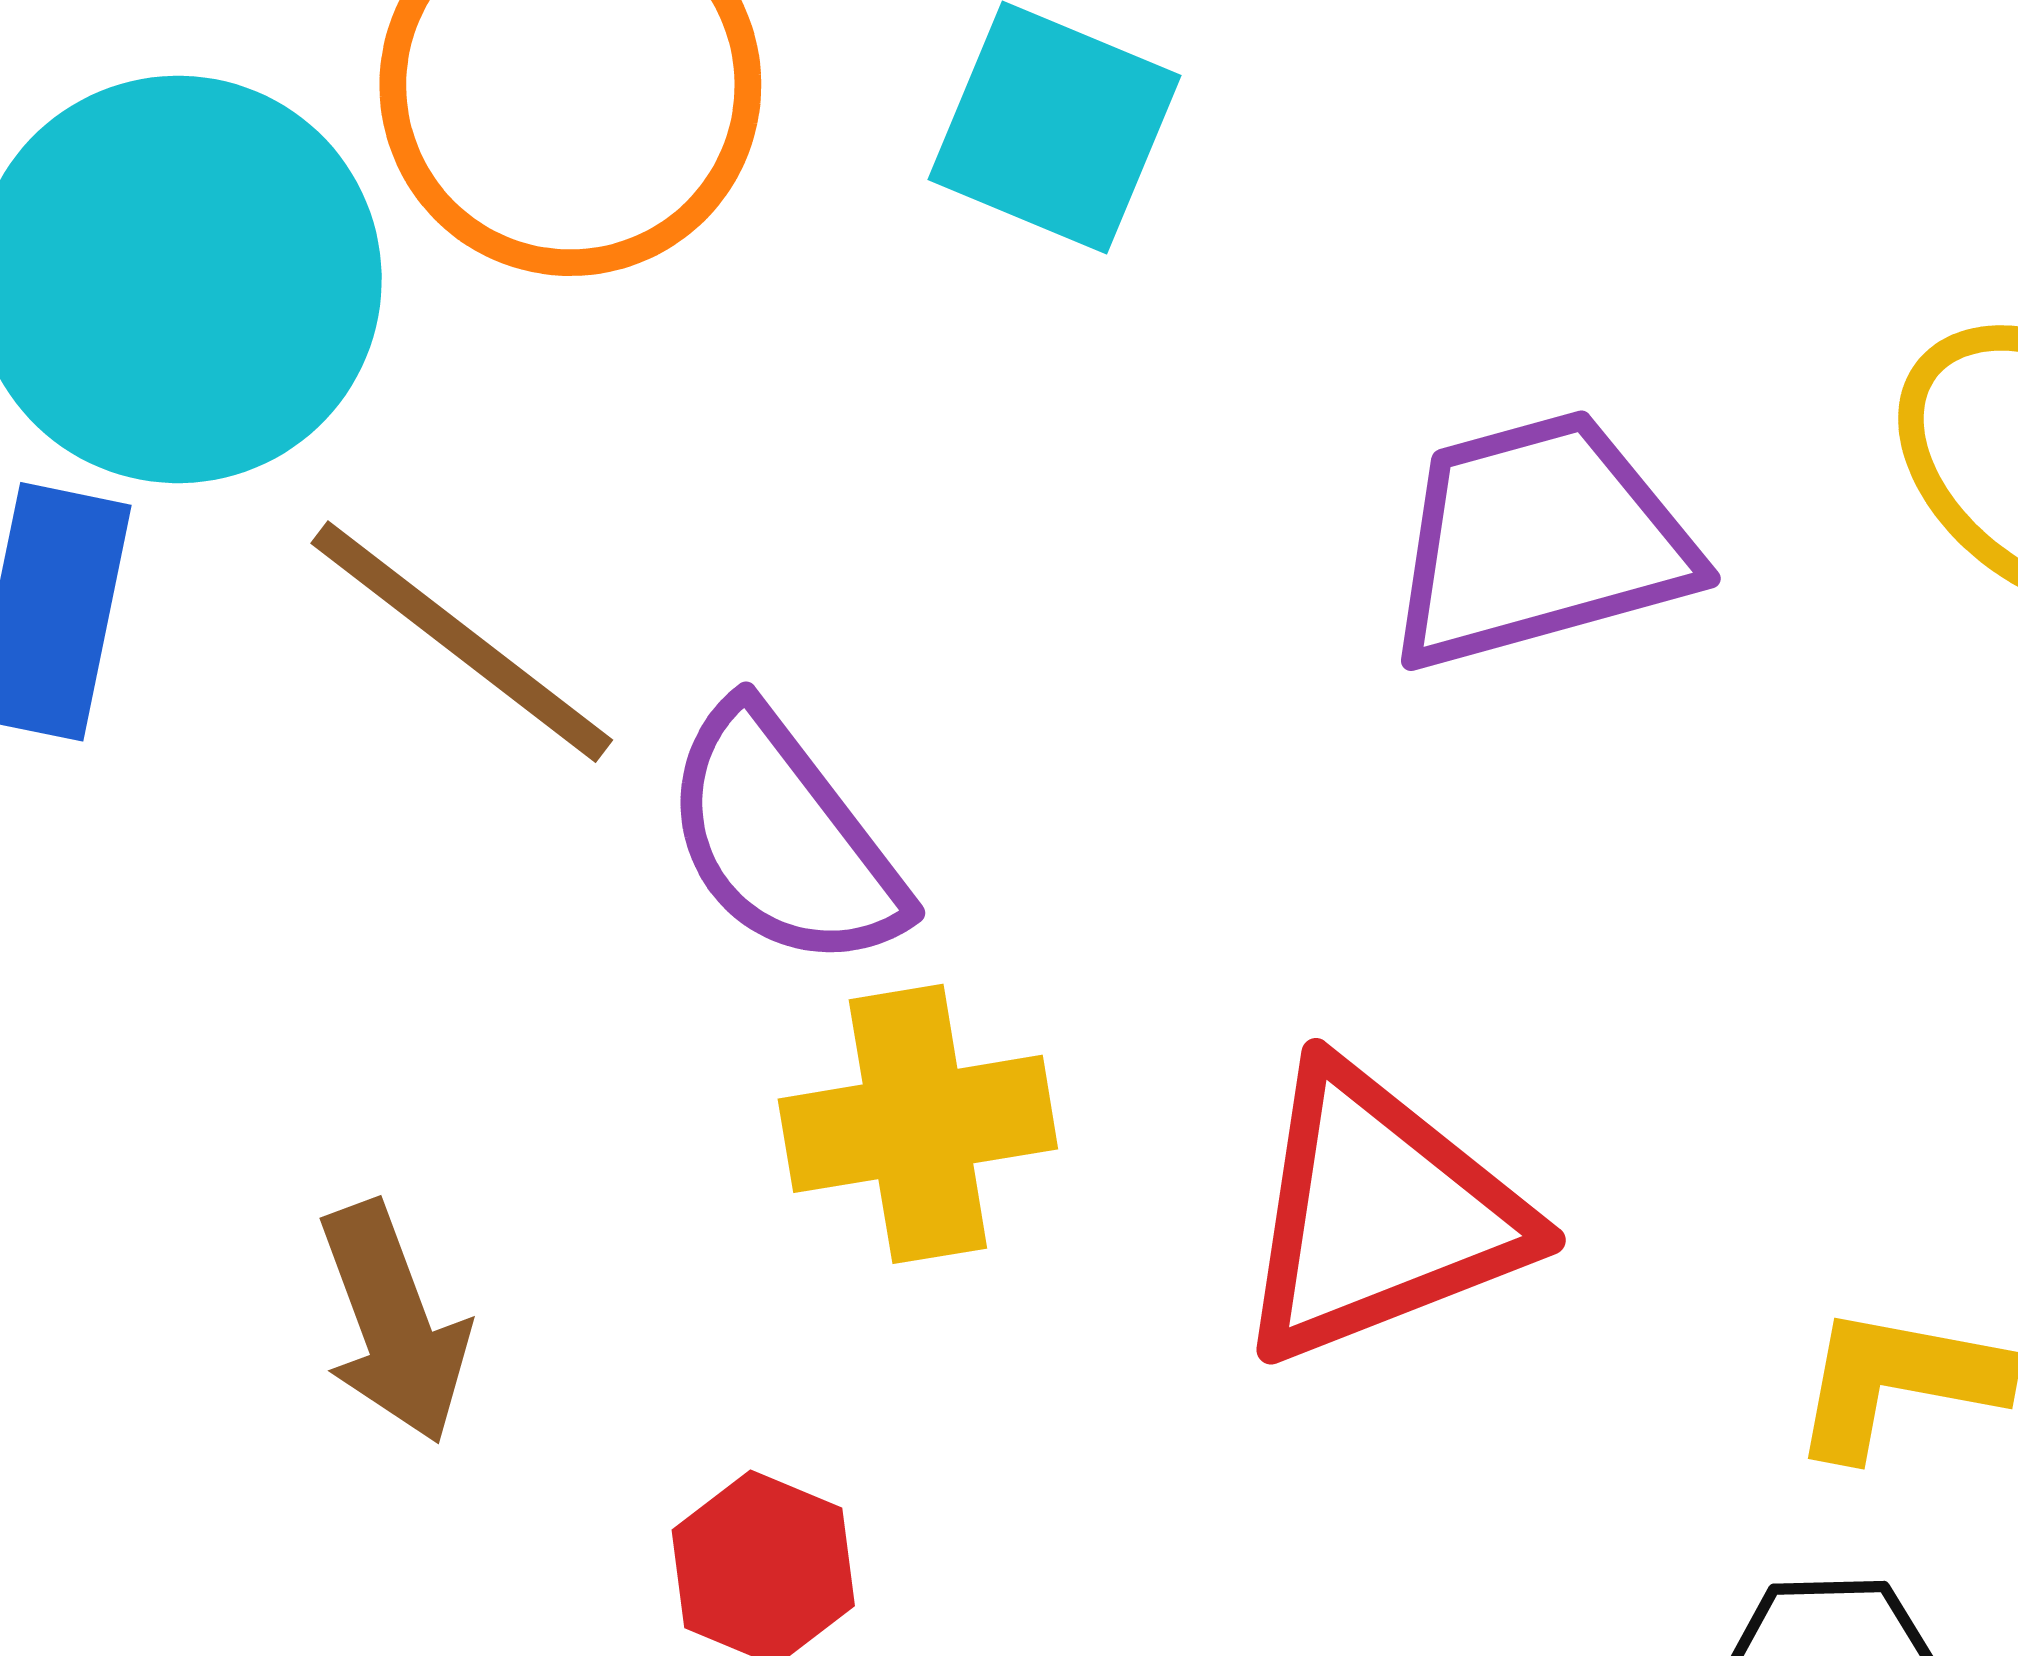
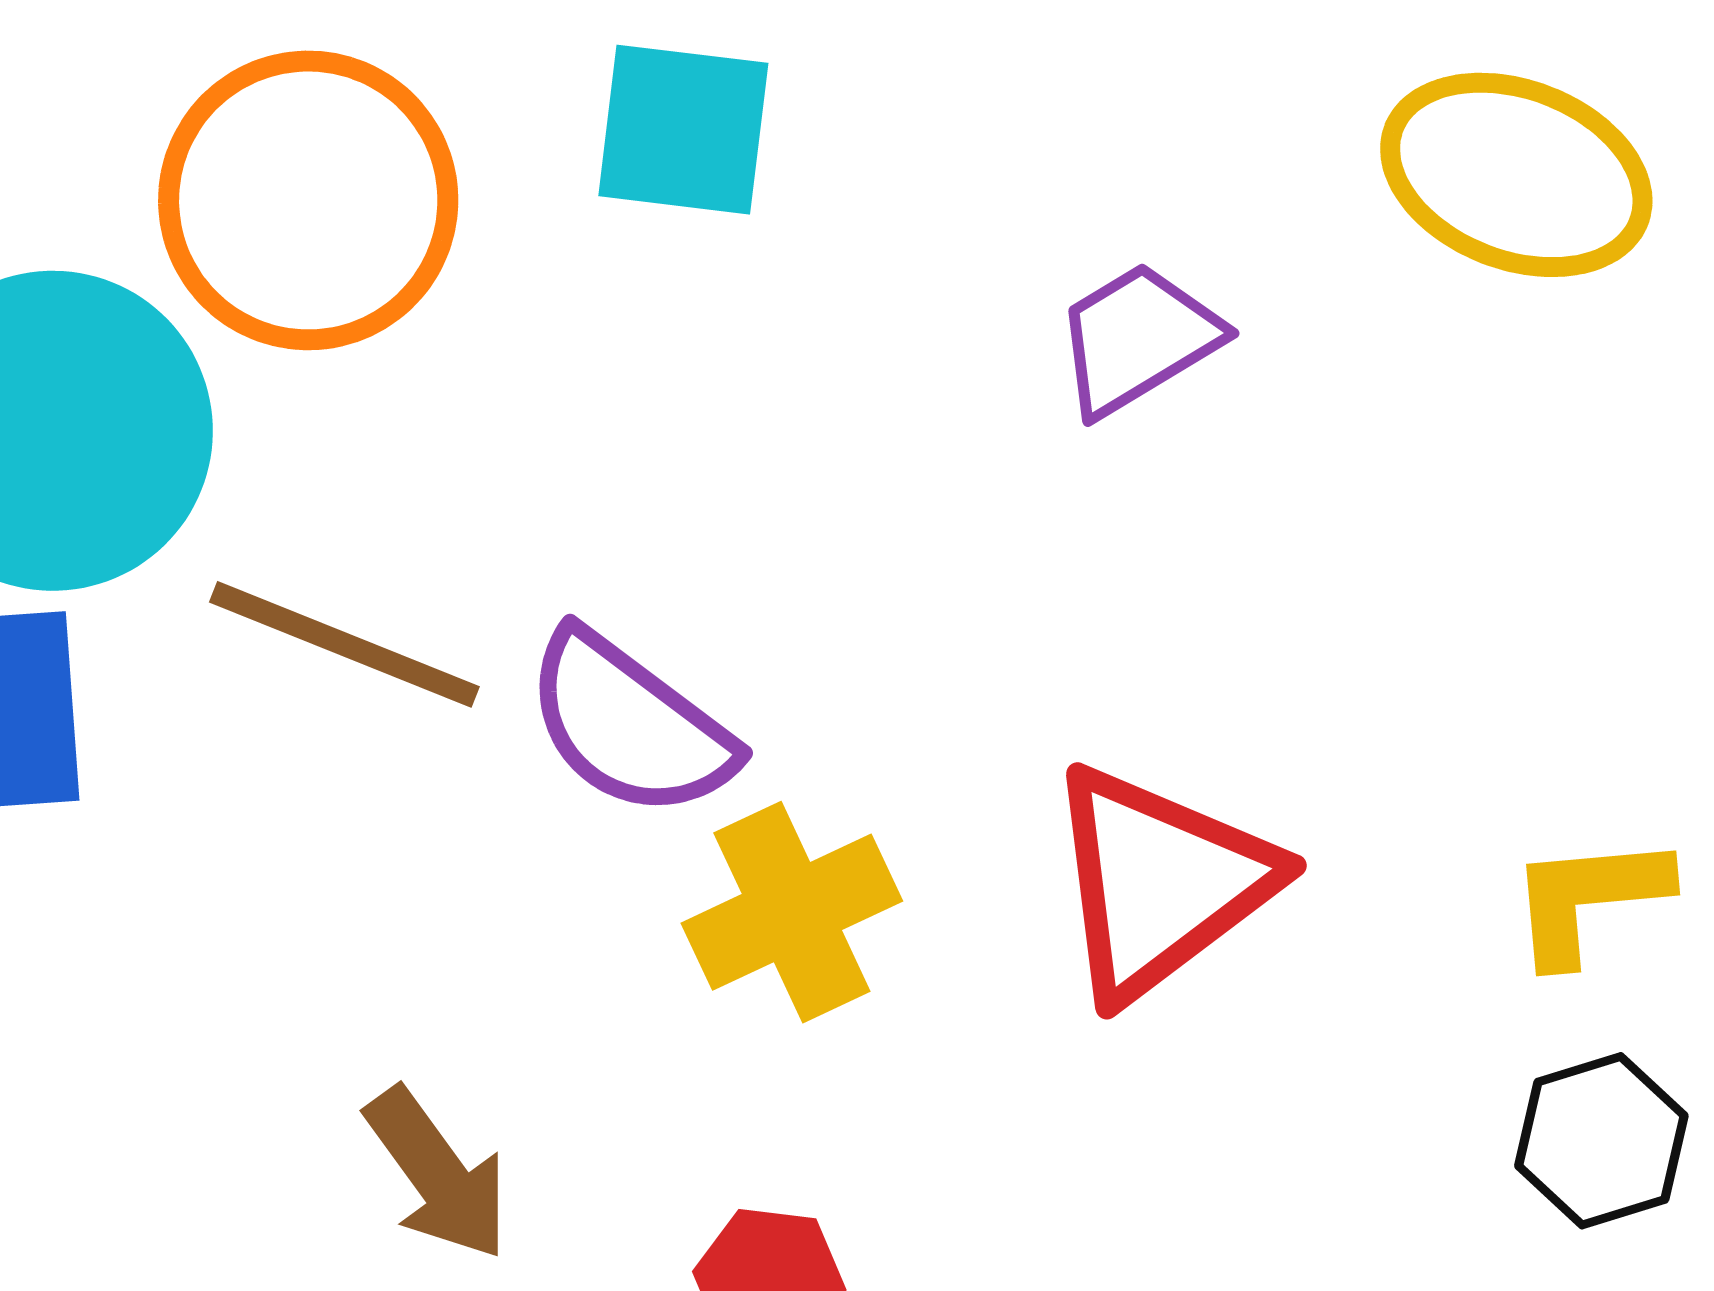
purple trapezoid: (1539, 541) -> (1138, 339), size x0.7

